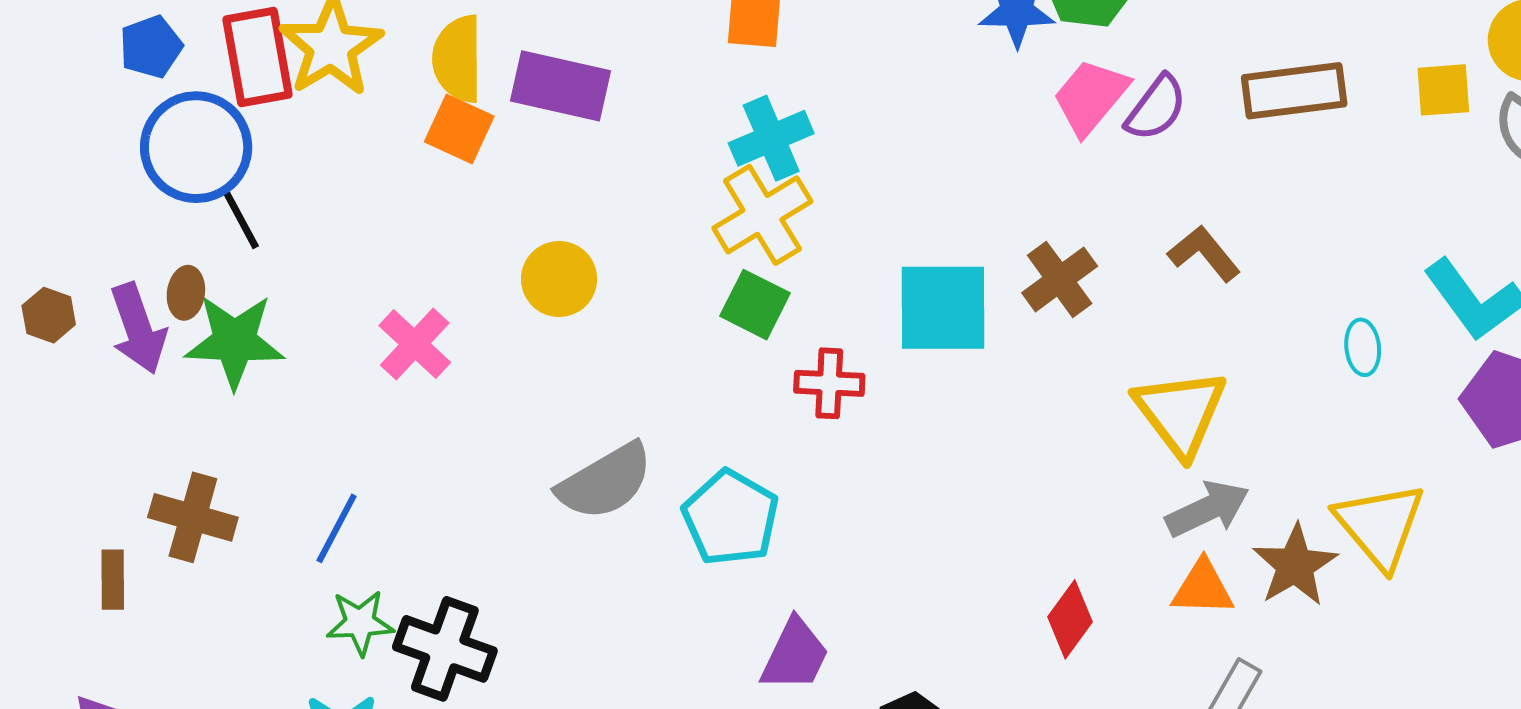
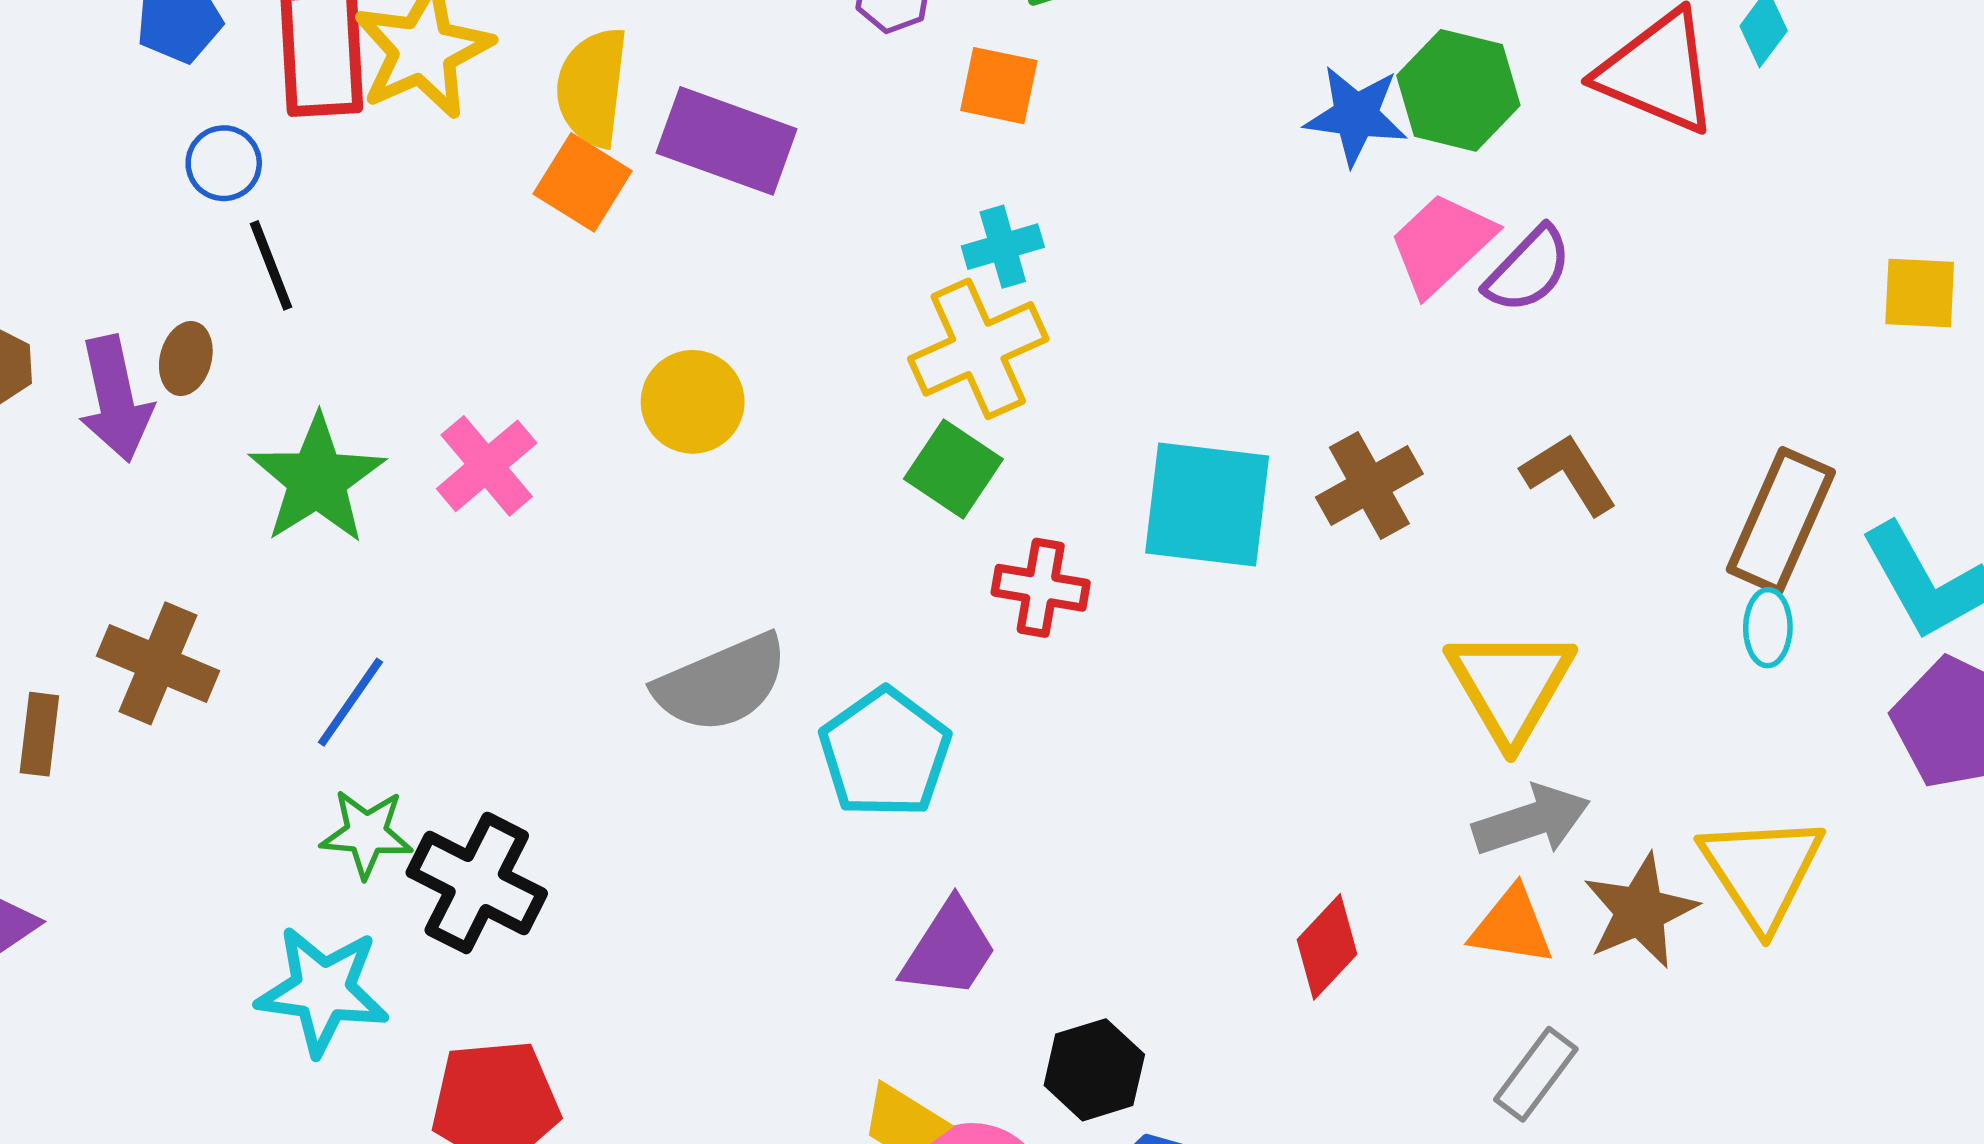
brown rectangle: (1294, 91) -> (1781, 521), moved, turned -66
cyan cross: (771, 138) -> (1003, 247), size x0.7
blue circle: (196, 147) -> (224, 163), size x0.5
green star: (235, 341) -> (317, 479), moved, turned 30

